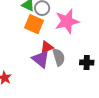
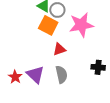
gray semicircle: (59, 57) -> (61, 74), moved
purple triangle: (41, 59) -> (35, 74), moved

